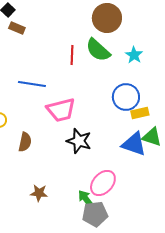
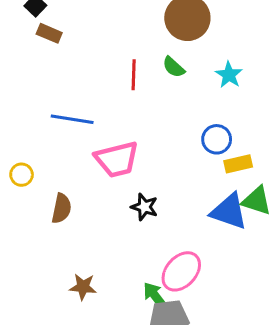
green semicircle: (98, 50) -> (174, 67), size x0.6
blue circle: (126, 97) -> (217, 139), size x0.7
black star: (79, 141) -> (144, 207), size x0.7

